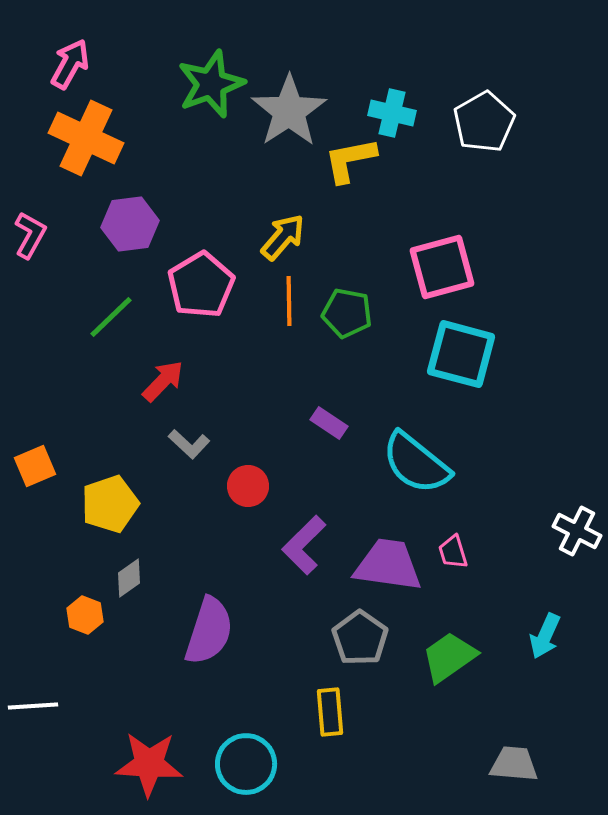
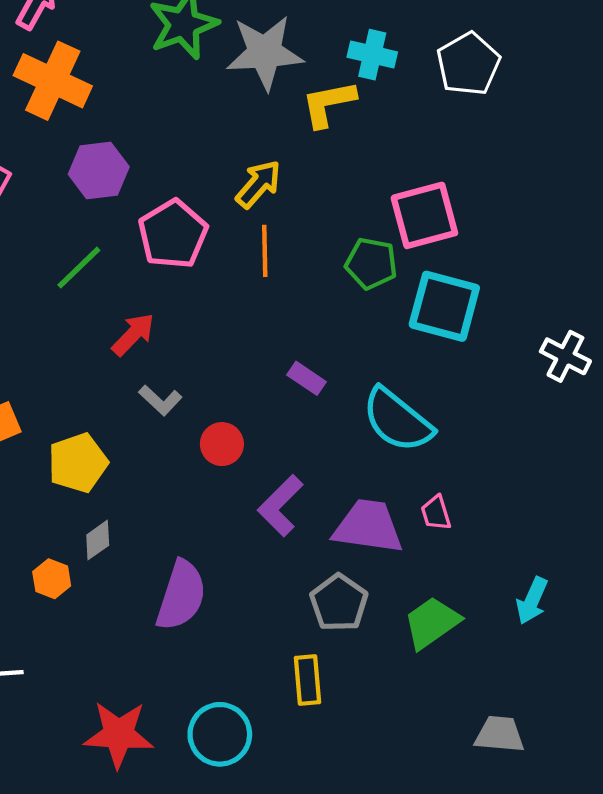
gray star: (289, 111) -> (265, 53), turned 30
green pentagon: (347, 313) -> (371, 263), moved
white cross: (577, 531) -> (565, 356), moved

